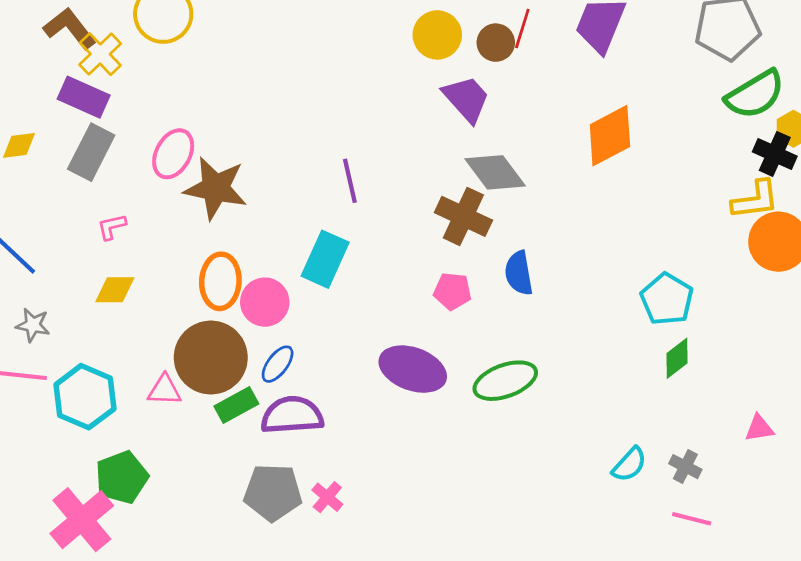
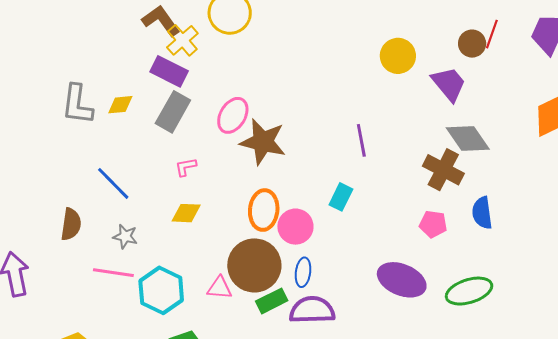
yellow circle: (437, 35) -> (398, 56), moved
cyan rectangle: (325, 259) -> (341, 197), size x0.7
blue ellipse: (278, 364) -> (303, 272), turned -32

